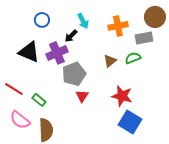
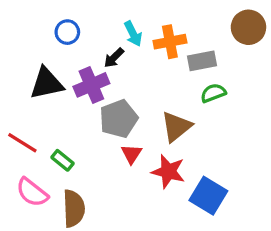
orange cross: (118, 26) -> (170, 42), moved
gray rectangle: (144, 38) -> (202, 61), moved
black triangle: (29, 52) -> (46, 83), turned -35
brown triangle: (110, 61) -> (176, 127), moved, size x1.5
red star: (122, 96) -> (168, 172), moved

